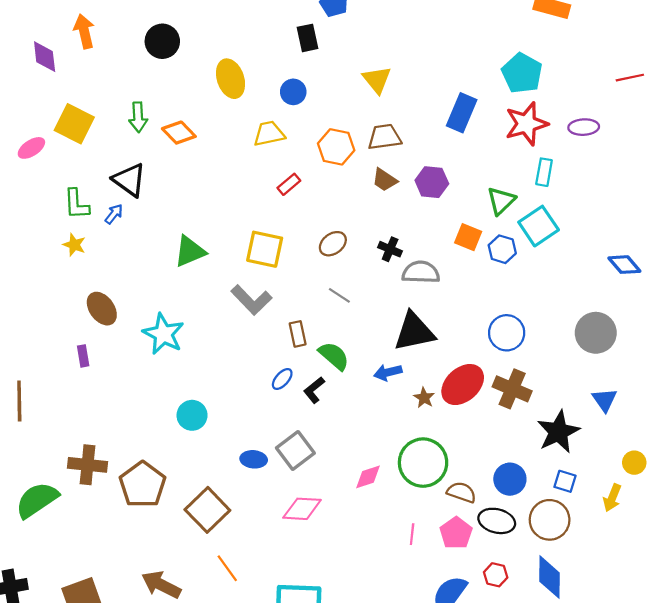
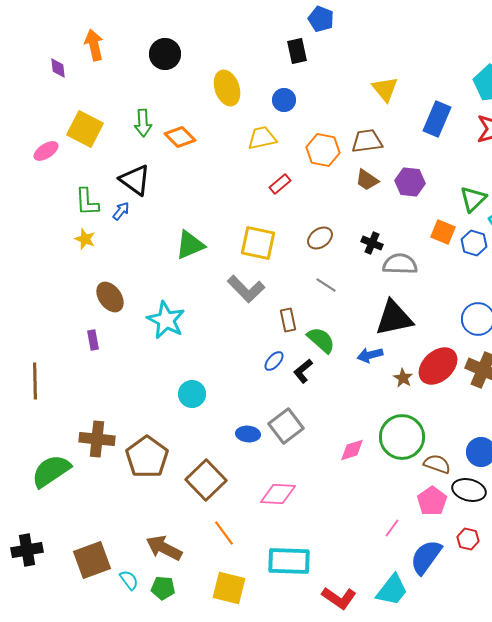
purple diamond: (45, 57) -> (58, 68), size x0.7
yellow triangle: (377, 80) -> (385, 89), moved
pink diamond: (302, 509) -> (278, 494), moved
pink line: (412, 534) -> (392, 528), moved, turned 30

